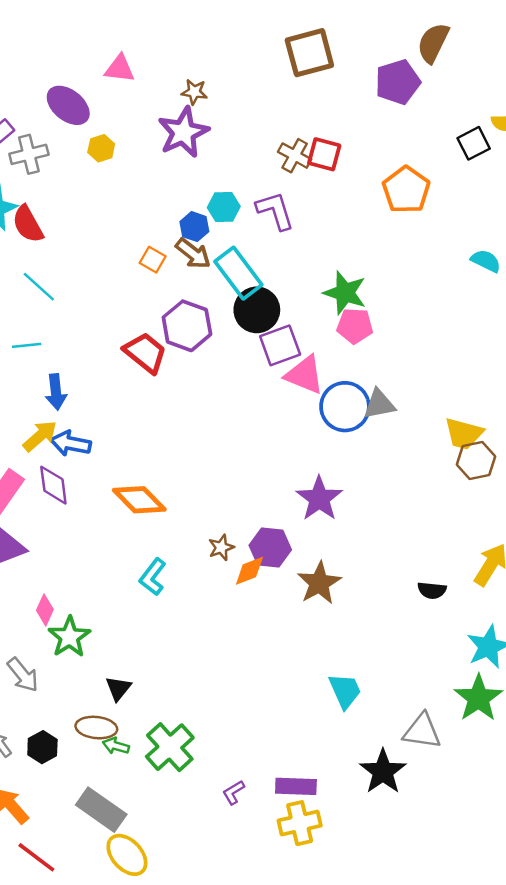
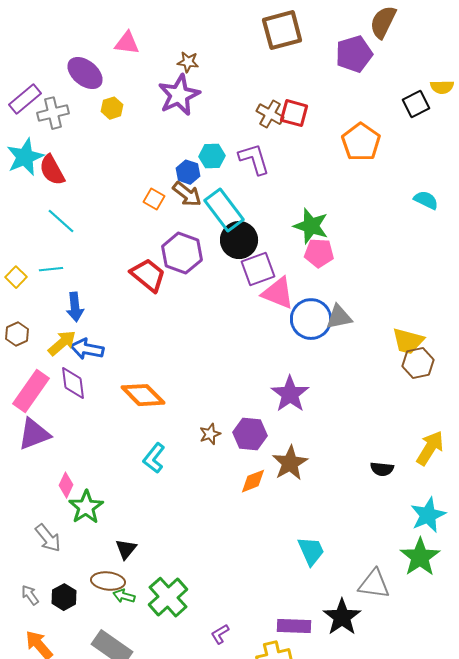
orange diamond: (249, 571) -> (253, 481), moved
purple rectangle: (296, 786) -> (294, 626), moved

